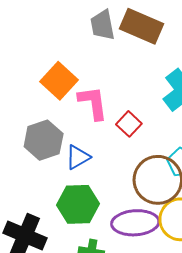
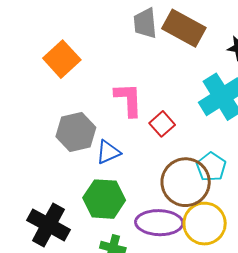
orange square: (59, 81) -> (62, 59), moved

